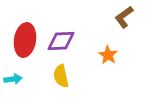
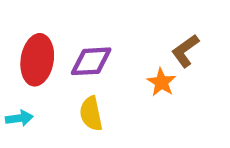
brown L-shape: (124, 17) -> (185, 51), moved

